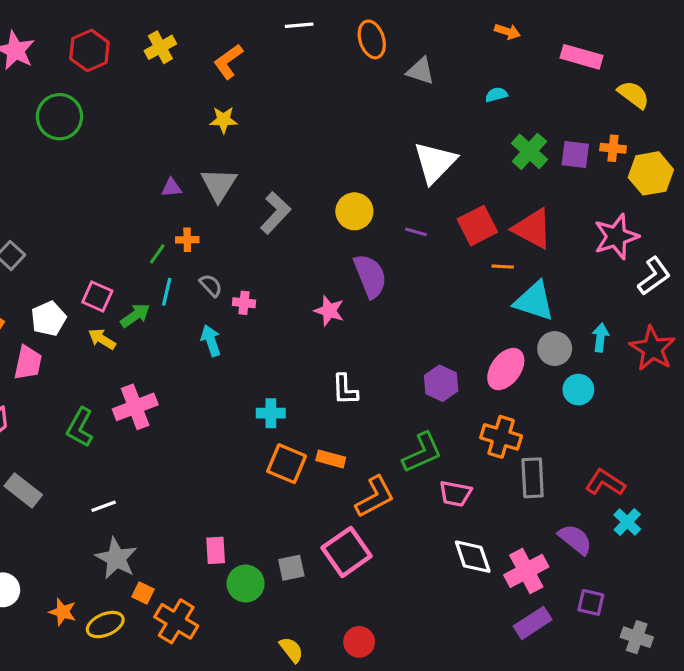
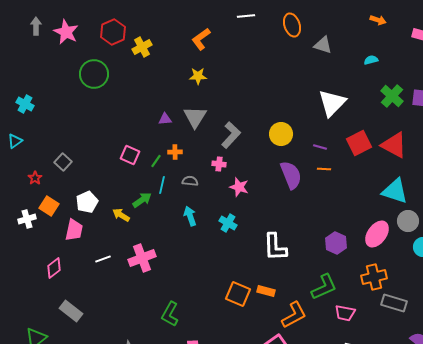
yellow cross: (160, 47) -> (142, 47), moved
orange line: (503, 267) -> (324, 169), moved
gray semicircle: (211, 285) -> (190, 181), turned -42
pink square: (97, 296) -> (130, 155), moved
pink cross: (244, 303) -> (219, 164), moved
pink star: (329, 311) -> (239, 187), moved
white L-shape: (345, 390) -> (275, 247), size x1.4
cyan cross: (271, 413) -> (228, 223), moved, turned 30
green L-shape: (80, 427) -> (170, 314), moved
orange cross: (501, 437) -> (374, 277), turned -30
gray rectangle: (533, 478) -> (394, 303), turned -70
white line: (104, 506) -> (103, 259), moved

